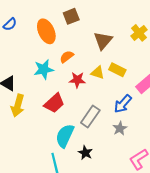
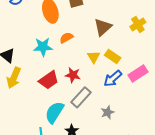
yellow triangle: (98, 73) -> (94, 57), turned 32
red star: (77, 80) -> (73, 75), moved
blue arrow: (123, 104) -> (113, 79), moved

